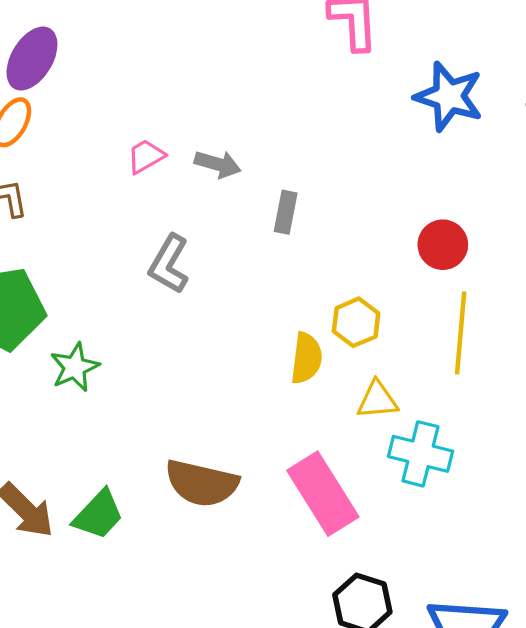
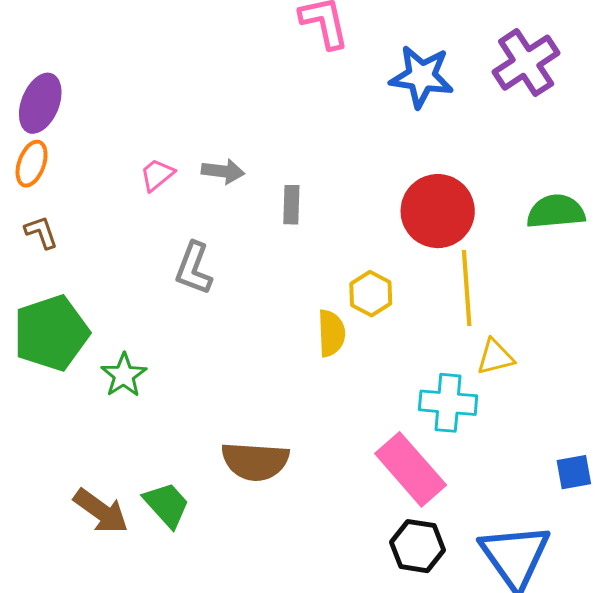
red circle: (443, 245) -> (438, 211), size x1.6
yellow triangle: (377, 400) -> (495, 357), moved
pink rectangle: (323, 494) -> (411, 469), moved
green trapezoid: (98, 515) -> (167, 505), turned -76

